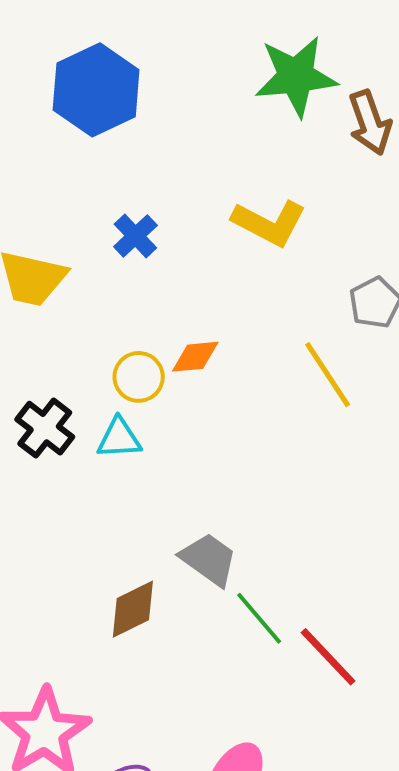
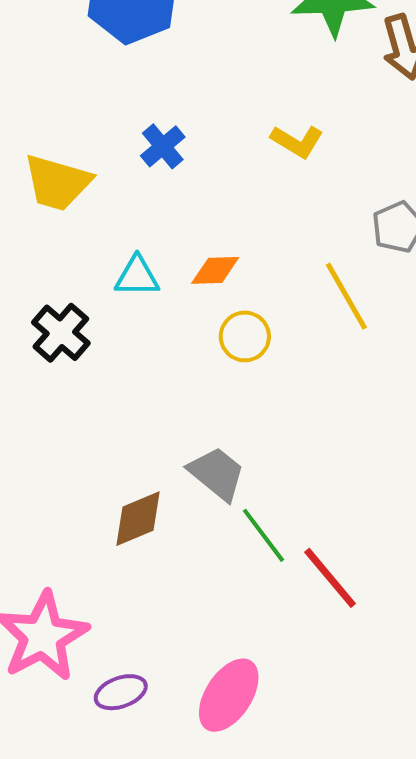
yellow L-shape: (269, 223) -> (297, 141), size x0.7
yellow circle: (139, 377) -> (245, 336), moved
cyan triangle: (119, 438) -> (137, 276), moved

